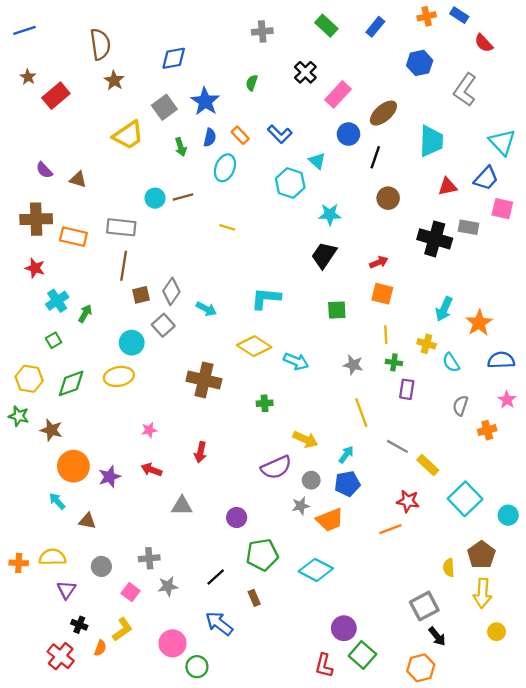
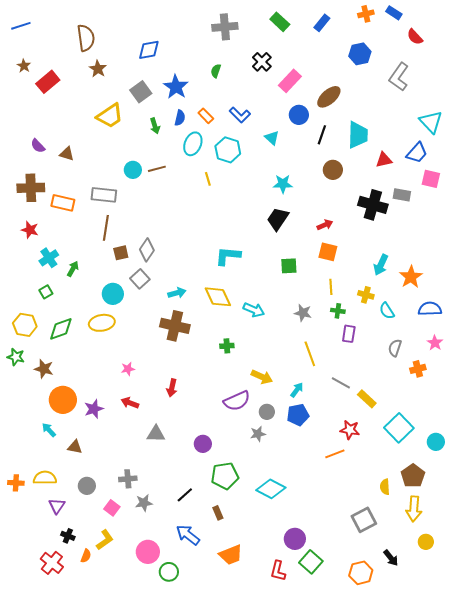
gray cross: (262, 31) -> (225, 27), size x1.4
cyan trapezoid: (431, 141) -> (358, 135), moved
cyan hexagon: (290, 183) -> (228, 150), moved
yellow line: (227, 227) -> (208, 179), moved, turned 56
cyan arrow: (206, 309) -> (177, 293), moved, turned -42
yellow diamond: (254, 346) -> (218, 297), turned 32
orange trapezoid: (330, 520) -> (231, 555), moved
black arrow: (437, 636) -> (391, 558), moved

